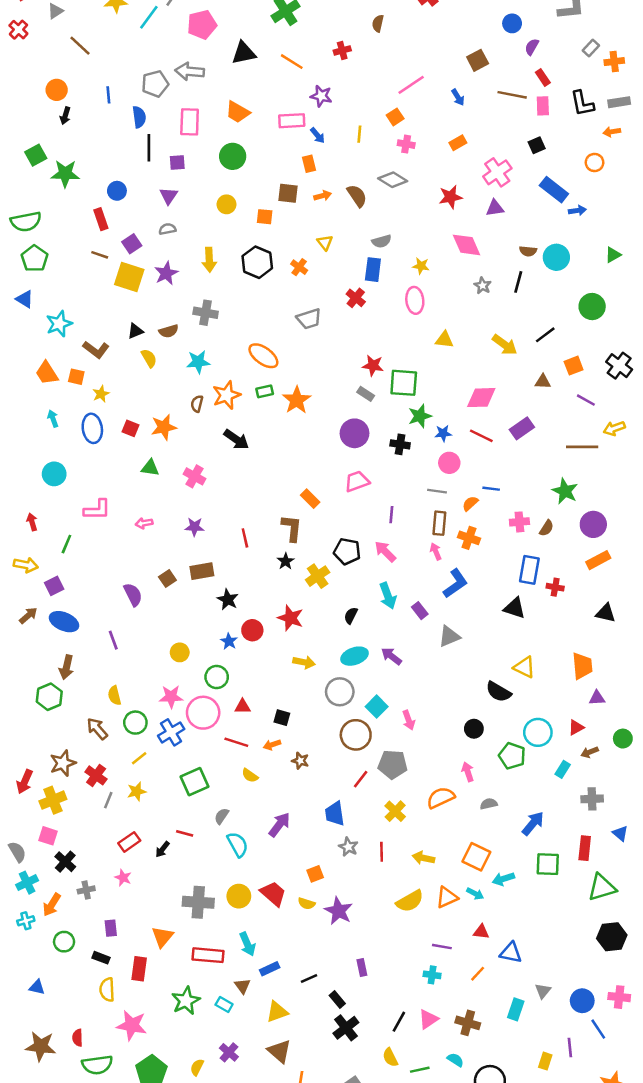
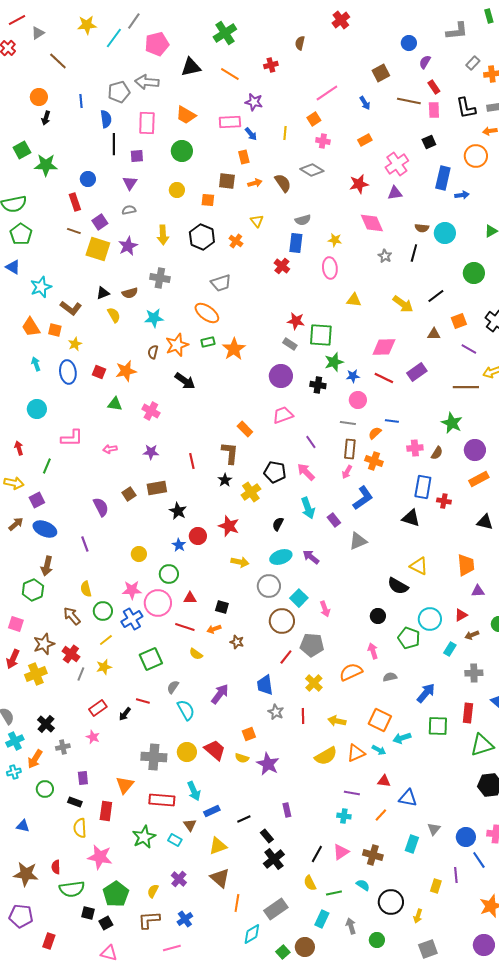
orange circle: (595, 162) -> (476, 156), size x1.5
blue rectangle: (554, 190) -> (443, 178), turned 65
gray trapezoid: (309, 319) -> (221, 283), moved
purple line: (391, 515) -> (311, 442), turned -40
pink arrow: (436, 551) -> (347, 472), turned -128
pink square: (48, 836) -> (16, 624), moved

